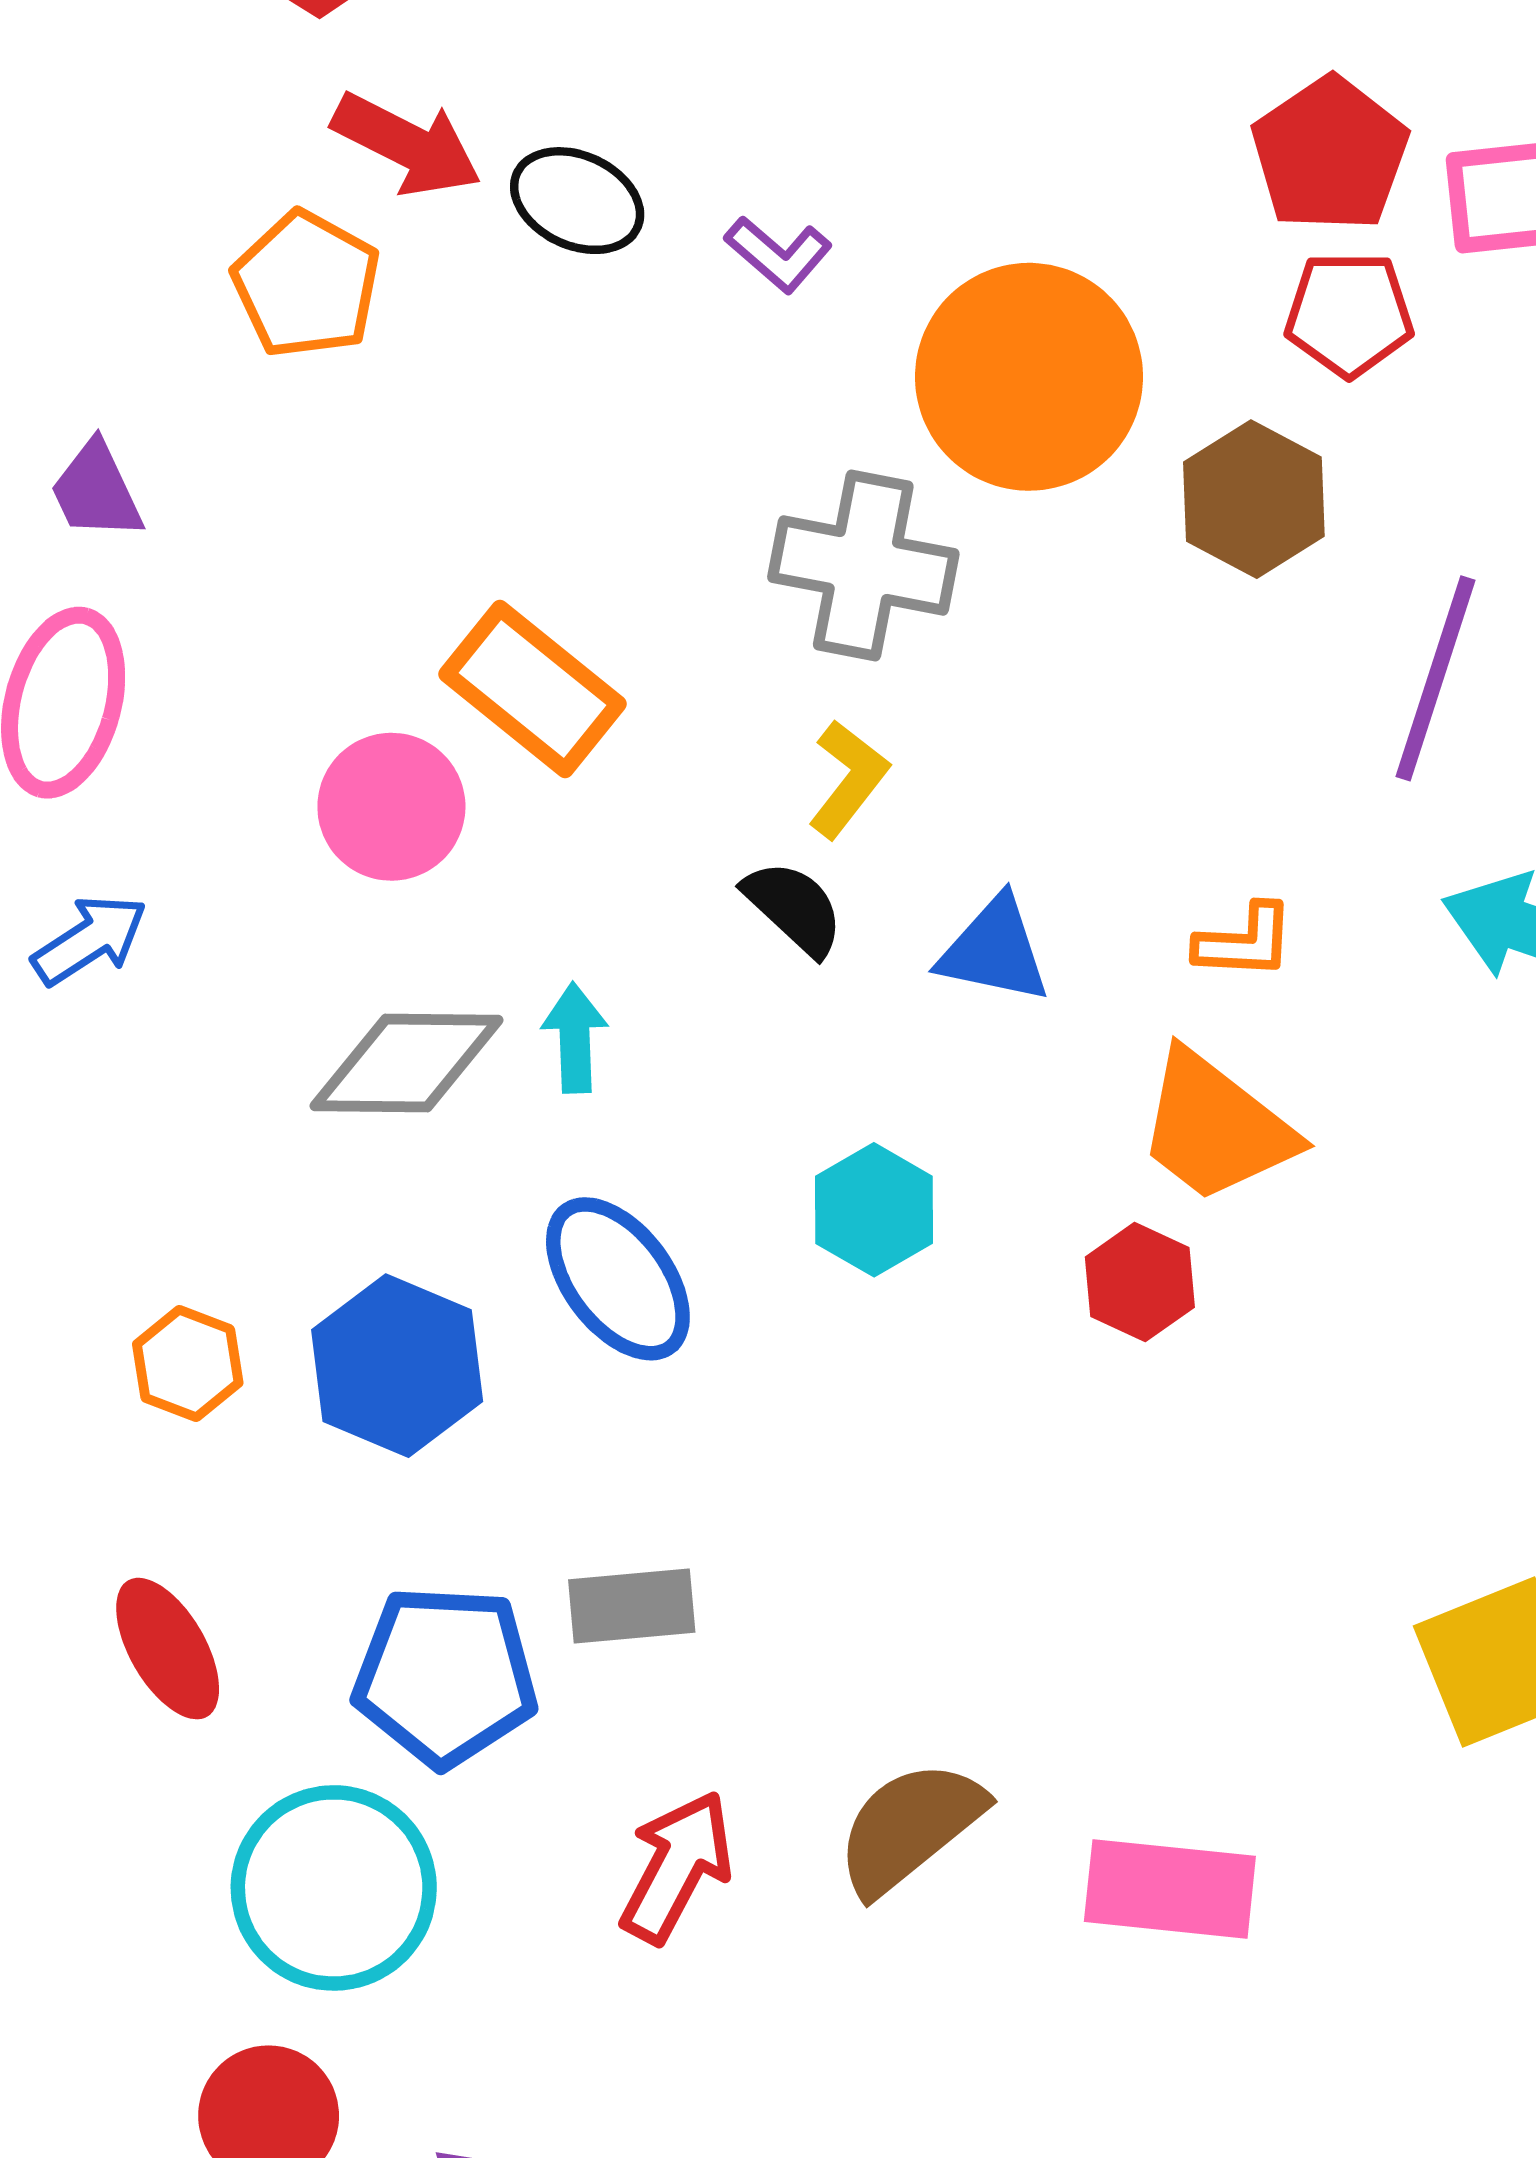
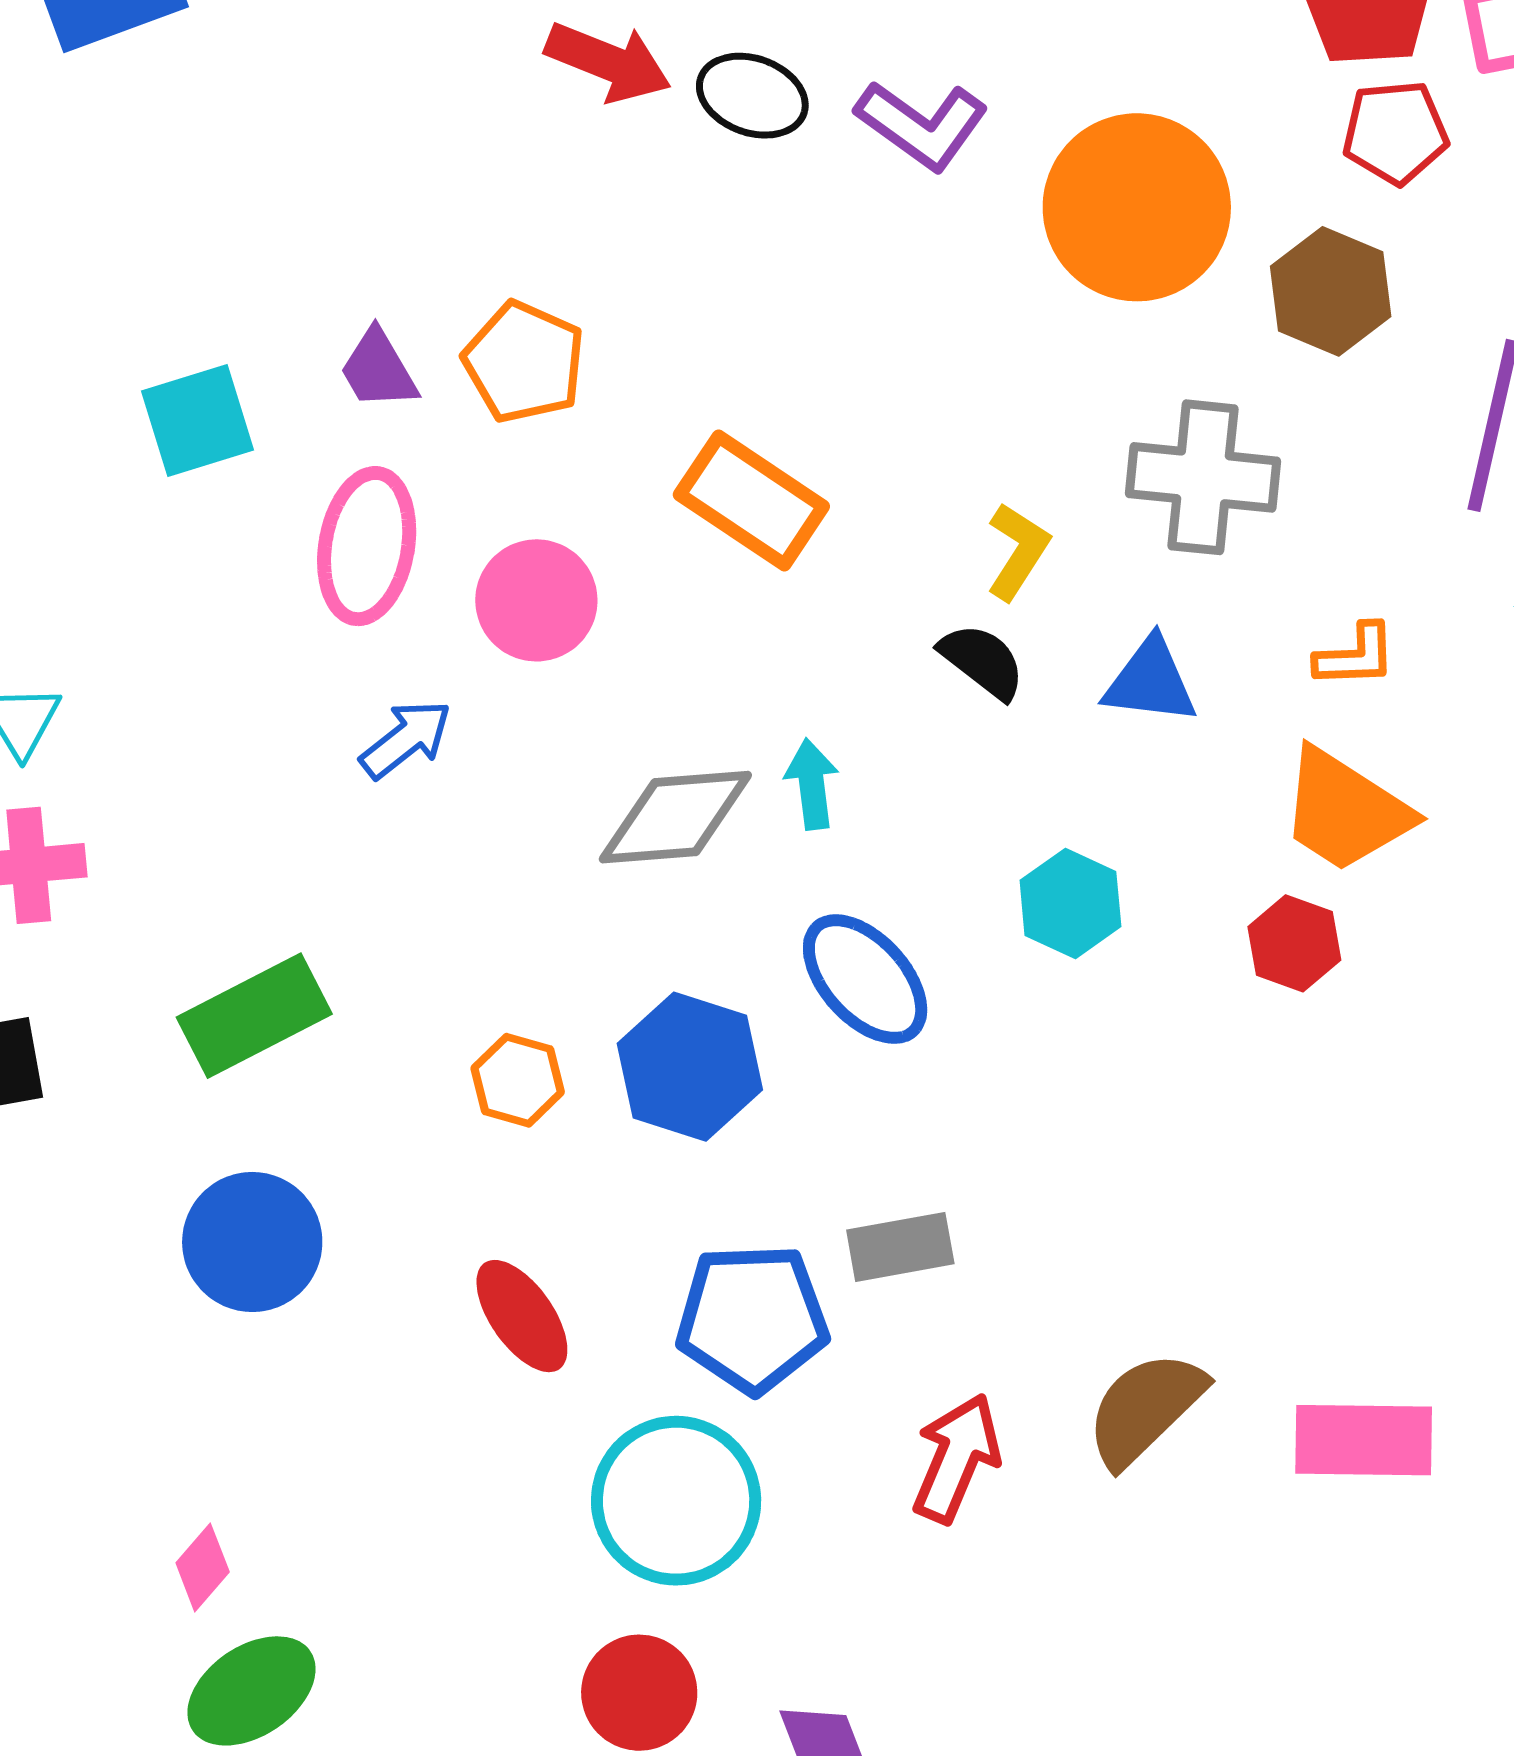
purple L-shape: (778, 254) -> (922, 125), size x1.5
orange pentagon: (306, 285) -> (524, 362), moved
gray cross: (863, 565) -> (1203, 477), moved
pink circle: (391, 807) -> (536, 600), moved

